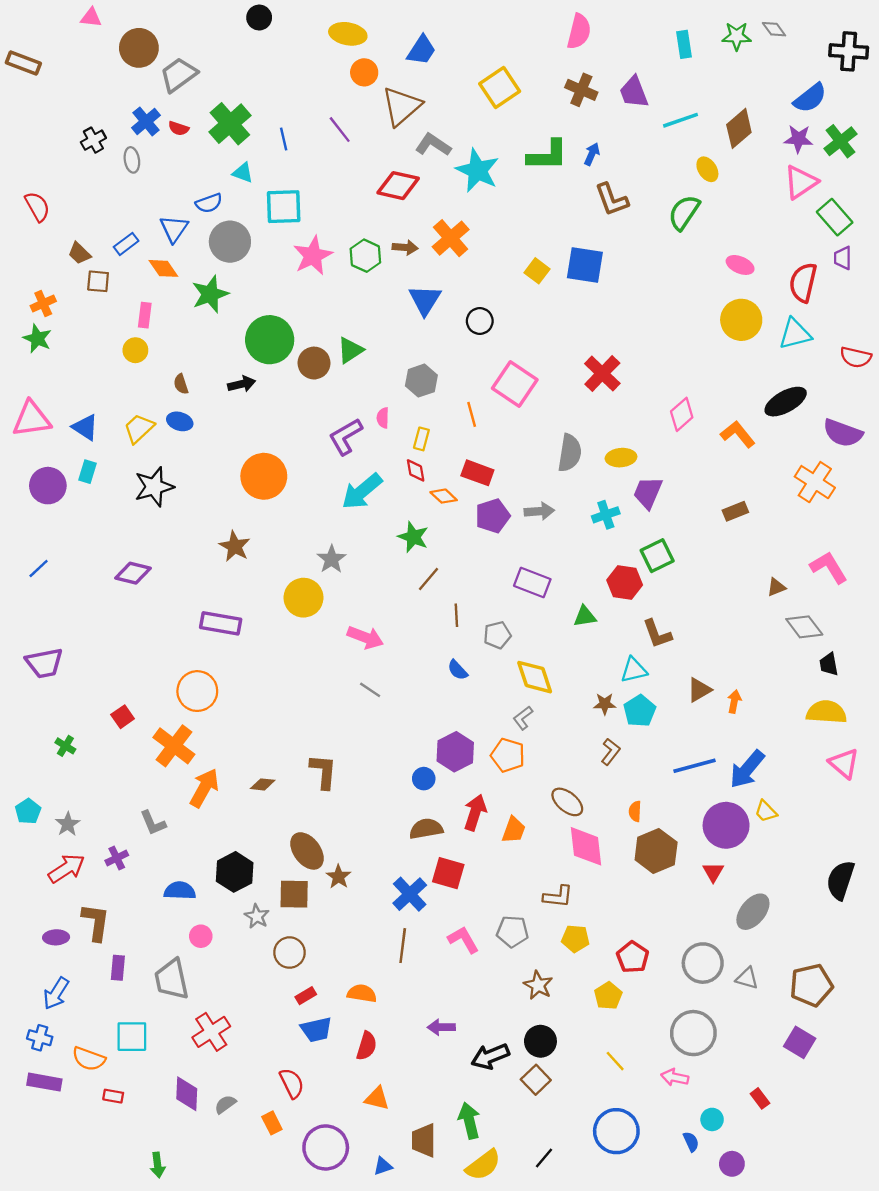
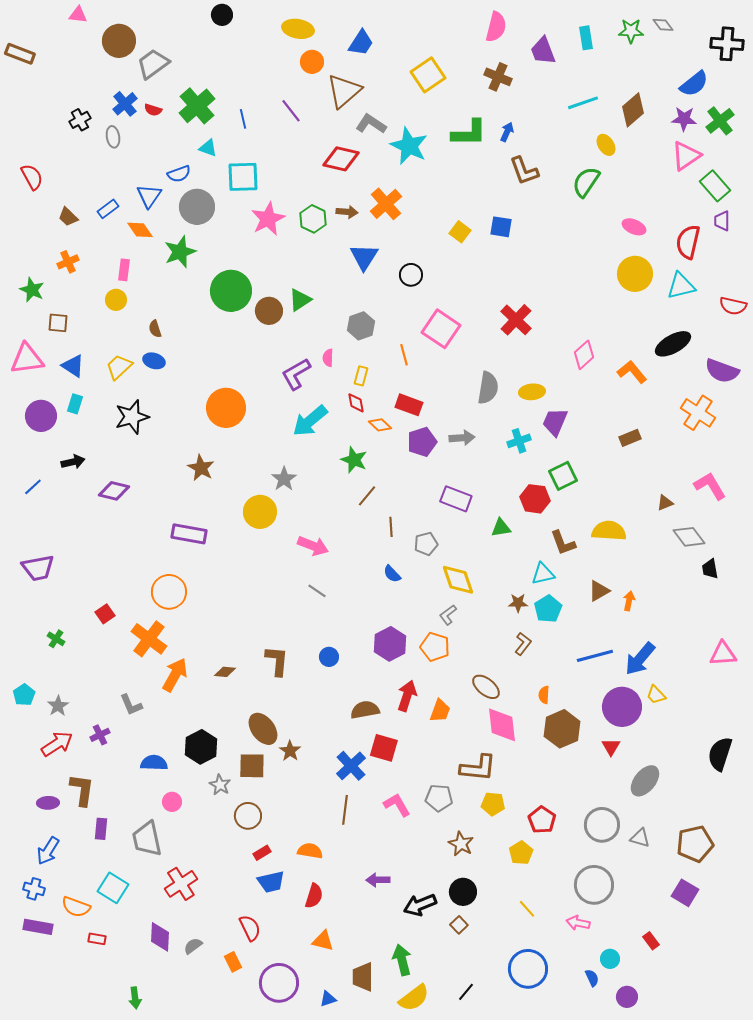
purple trapezoid: (634, 92) -> (543, 51), moved
blue square: (585, 265) -> (501, 227), size x0.7
brown square: (98, 281) -> (58, 323), moved
orange cross: (43, 303) -> (68, 262), moved
black arrow: (242, 384) -> (73, 462), moved
yellow semicircle: (826, 712) -> (609, 531), moved
pink triangle: (844, 763) -> (723, 654), turned -44
blue circle: (424, 779) -> (329, 657), moved
brown L-shape: (558, 896) -> (478, 768), size x1.4
cyan square: (132, 1037) -> (113, 888), turned 32
brown square: (536, 1080) -> (459, 925), size x0.7

